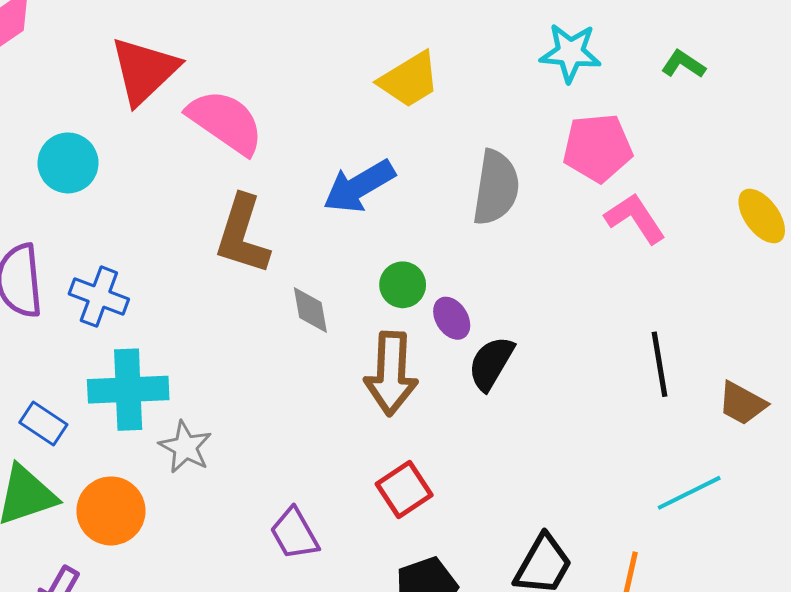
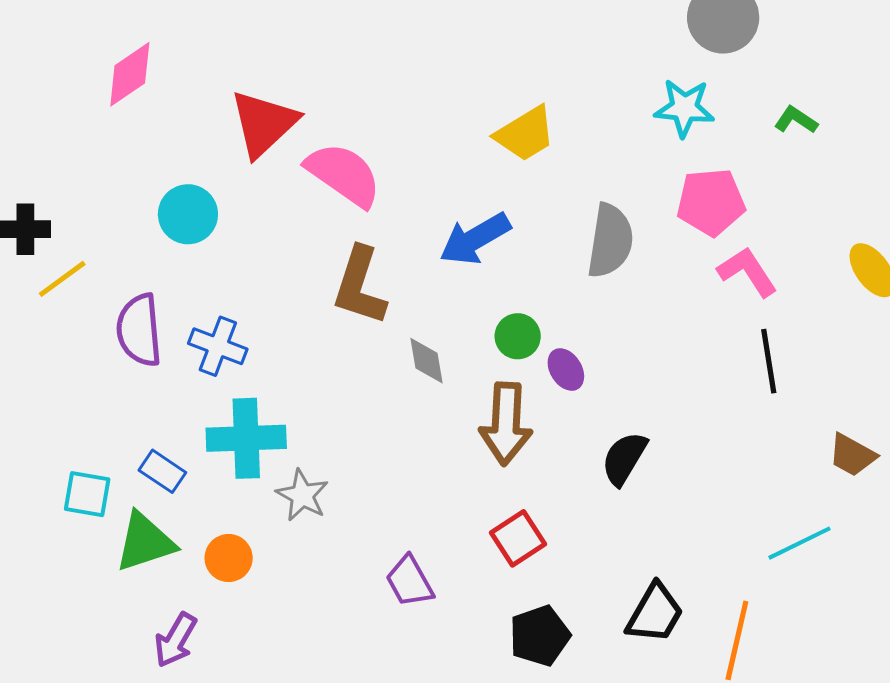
black semicircle: (491, 363) -> (624, 458), moved
black line: (659, 364) -> (769, 361), moved
orange circle: (111, 511) -> (229, 558), size x0.7

